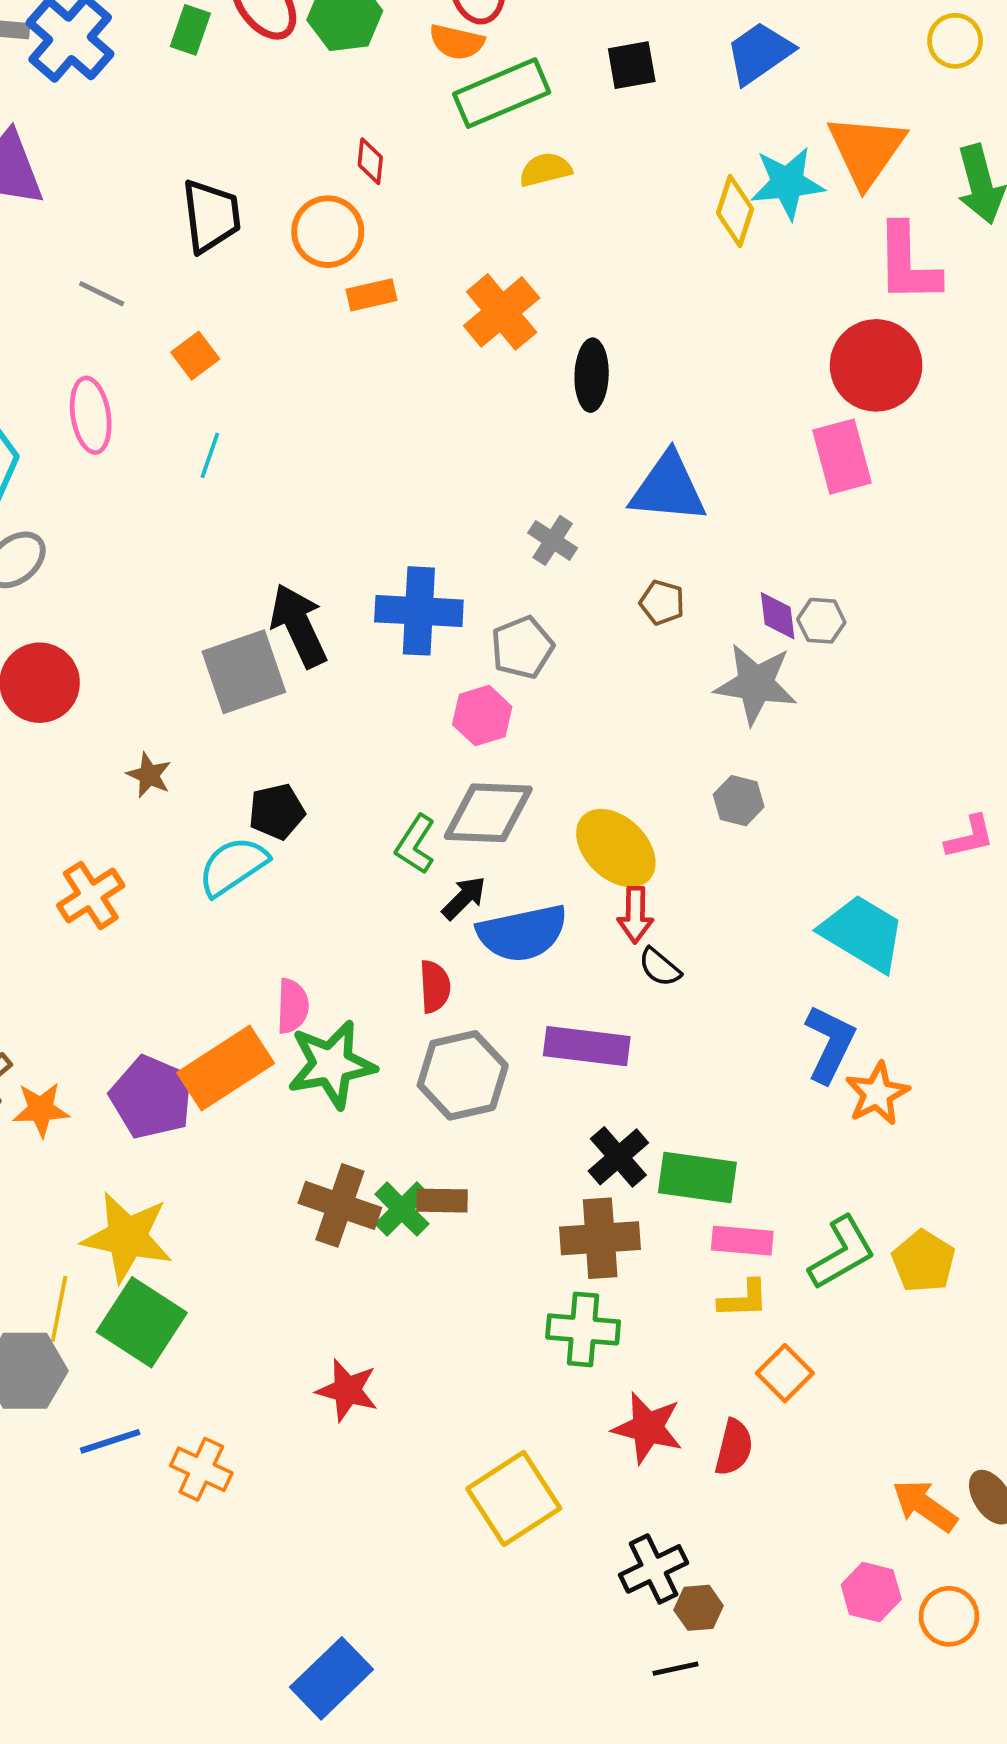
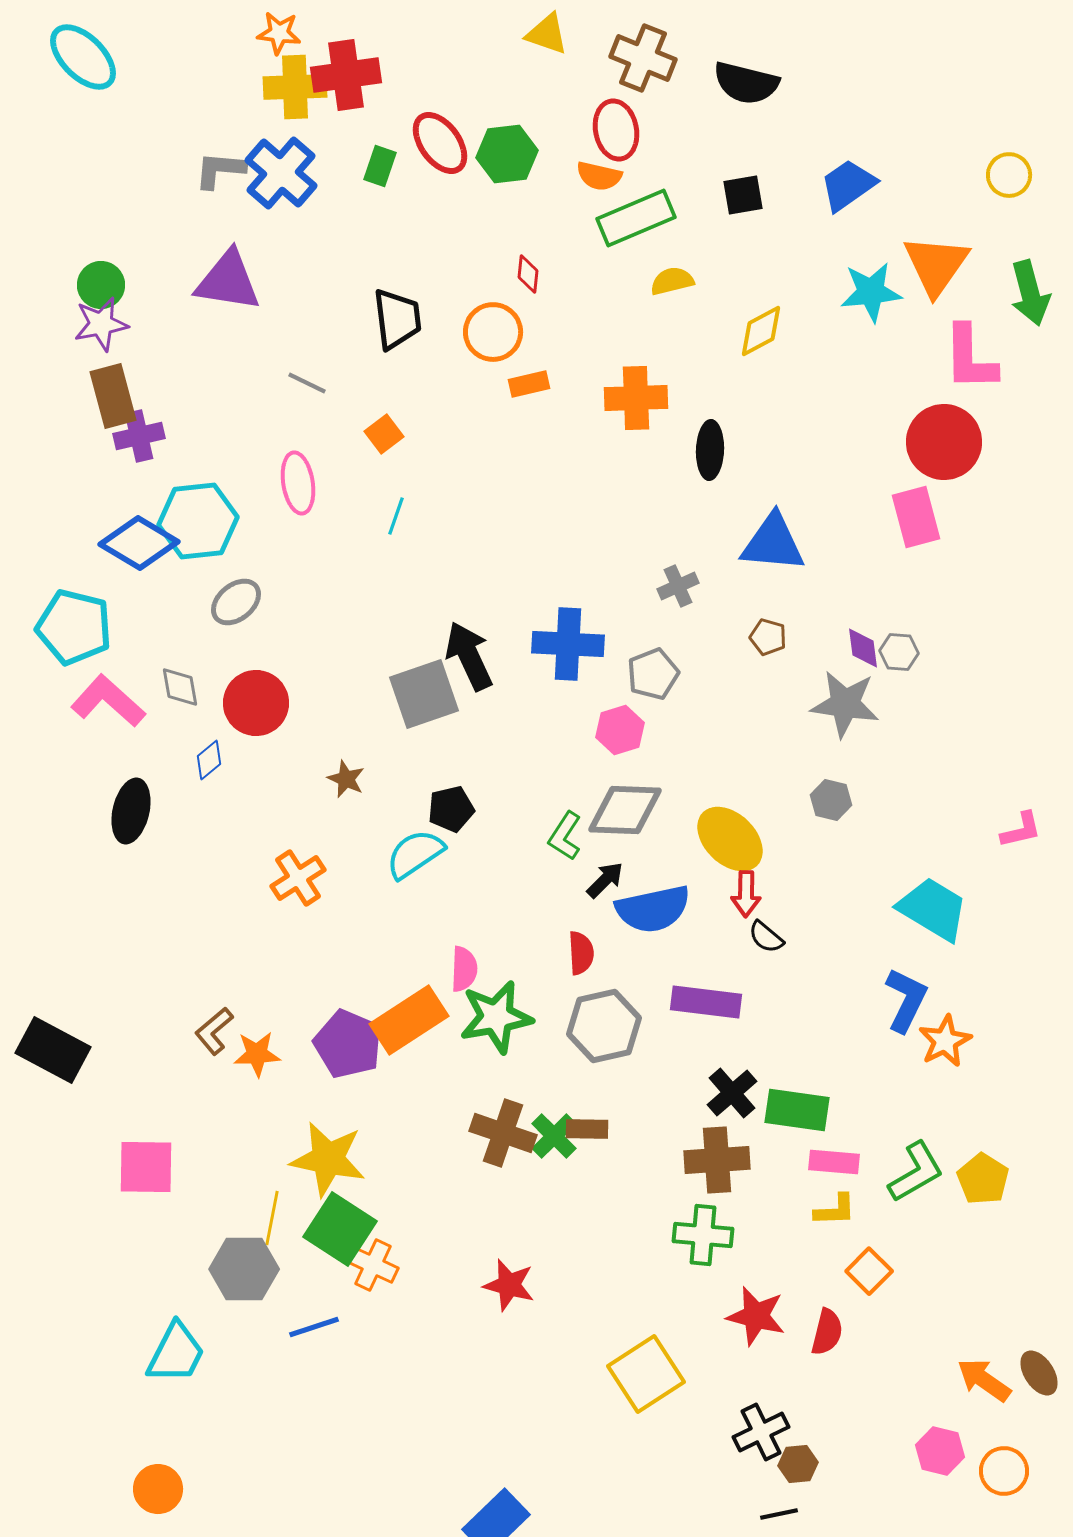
yellow diamond: (735, 211) -> (761, 331), moved, turned 44
orange cross: (502, 312) -> (636, 398), turned 38
gray cross: (553, 540) -> (678, 586), turned 33
orange cross: (201, 1469) -> (373, 1265), moved

